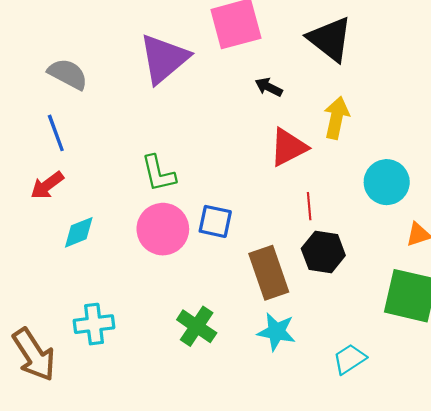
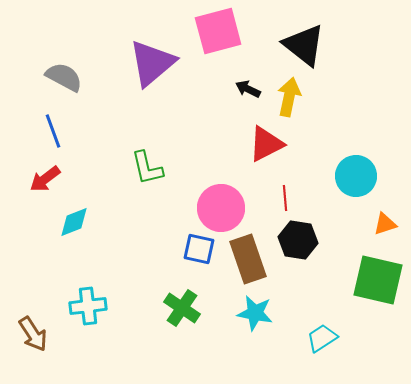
yellow arrow: (336, 118) -> (289, 97), moved
blue square: (215, 221) -> (199, 249), moved
pink circle: (163, 229) -> (221, 208), moved
brown arrow: (34, 355) -> (33, 334), size x0.7

